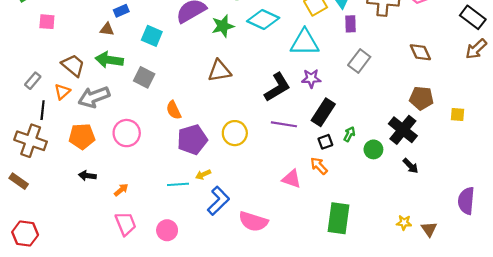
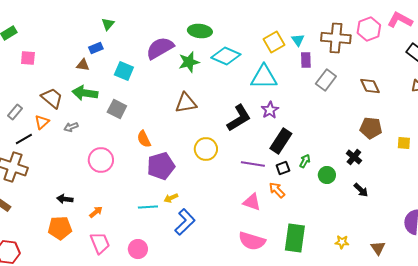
gray rectangle: (359, 61) -> (326, 80), moved
purple star: (311, 78) -> (270, 110), turned -30
gray arrow: (94, 97) -> (71, 127), size x0.5
black line: (43, 110) -> (24, 139), turned 54
purple line: (284, 124) -> (253, 164), moved
black cross: (403, 130) -> (354, 157), size x0.6
yellow circle: (235, 133) -> (206, 149), moved
orange pentagon: (82, 136) -> (60, 228), moved
pink semicircle: (253, 222) -> (252, 241), moved
yellow star: (404, 223) -> (342, 242), moved

